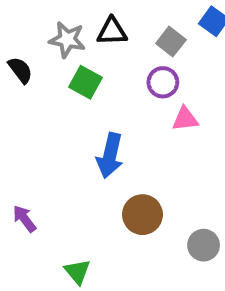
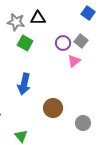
gray square: (171, 42) -> (81, 41), moved
pink triangle: (185, 119) -> (74, 61), turned -32
blue arrow: (110, 156) -> (24, 84), moved

